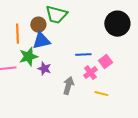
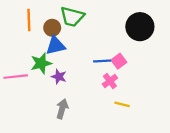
orange line: (17, 34) -> (29, 20), moved
pink square: (105, 62) -> (119, 61), moved
gray arrow: (68, 86) -> (62, 109), moved

